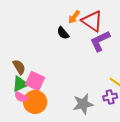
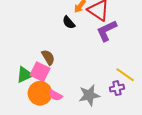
brown semicircle: (19, 67) -> (48, 57), moved
pink semicircle: (21, 97) -> (55, 95), moved

